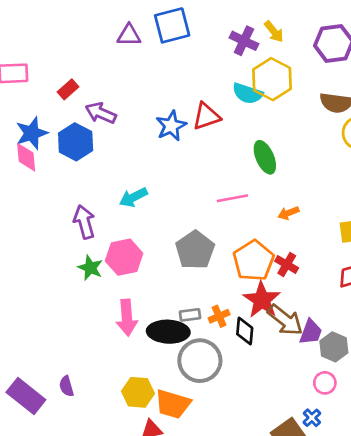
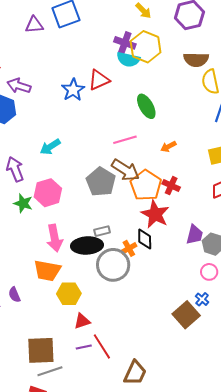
purple cross: (244, 41) -> (125, 43), moved
orange cross: (219, 316) -> (129, 248), moved
brown arrow: (285, 320) -> (125, 170), moved
orange trapezoid: (173, 404) -> (47, 271), moved

